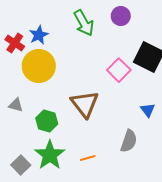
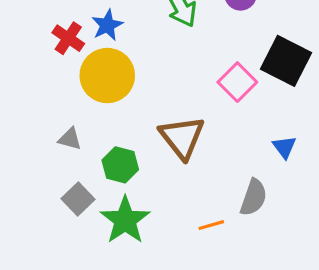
orange line: (88, 158) -> (211, 225), moved
gray square: (21, 165) -> (78, 199), moved

